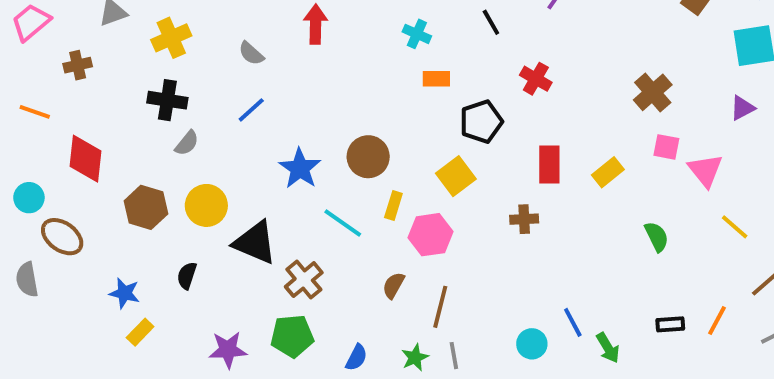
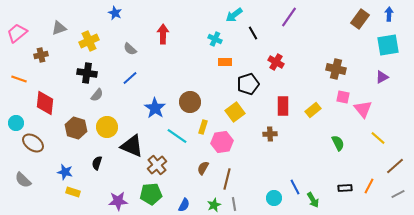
brown cross: (653, 92) -> (336, 69), turned -36
gray semicircle: (27, 280) -> (23, 180), moved, turned -36
yellow rectangle: (140, 332) -> (73, 192), turned 64

